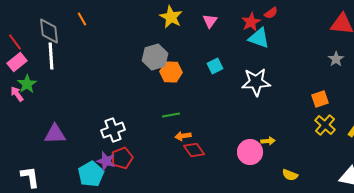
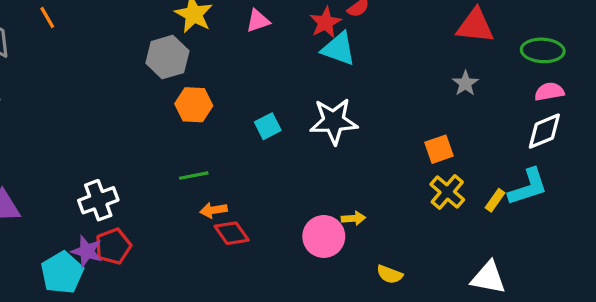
pink triangle: (210, 21) -> (258, 21), turned 35
gray hexagon: (155, 57) -> (167, 57), moved
cyan square: (215, 66) -> (268, 126), moved

